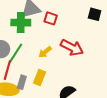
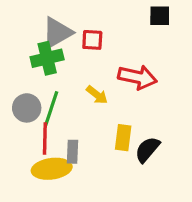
yellow arrow: (45, 52) -> (97, 95), turned -88
yellow rectangle: (40, 78) -> (123, 138), moved

